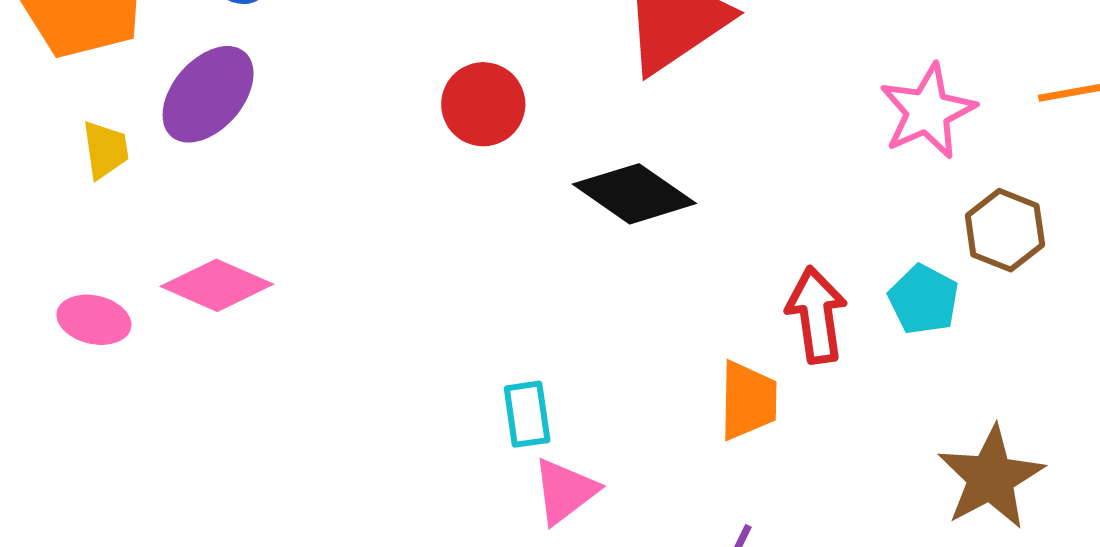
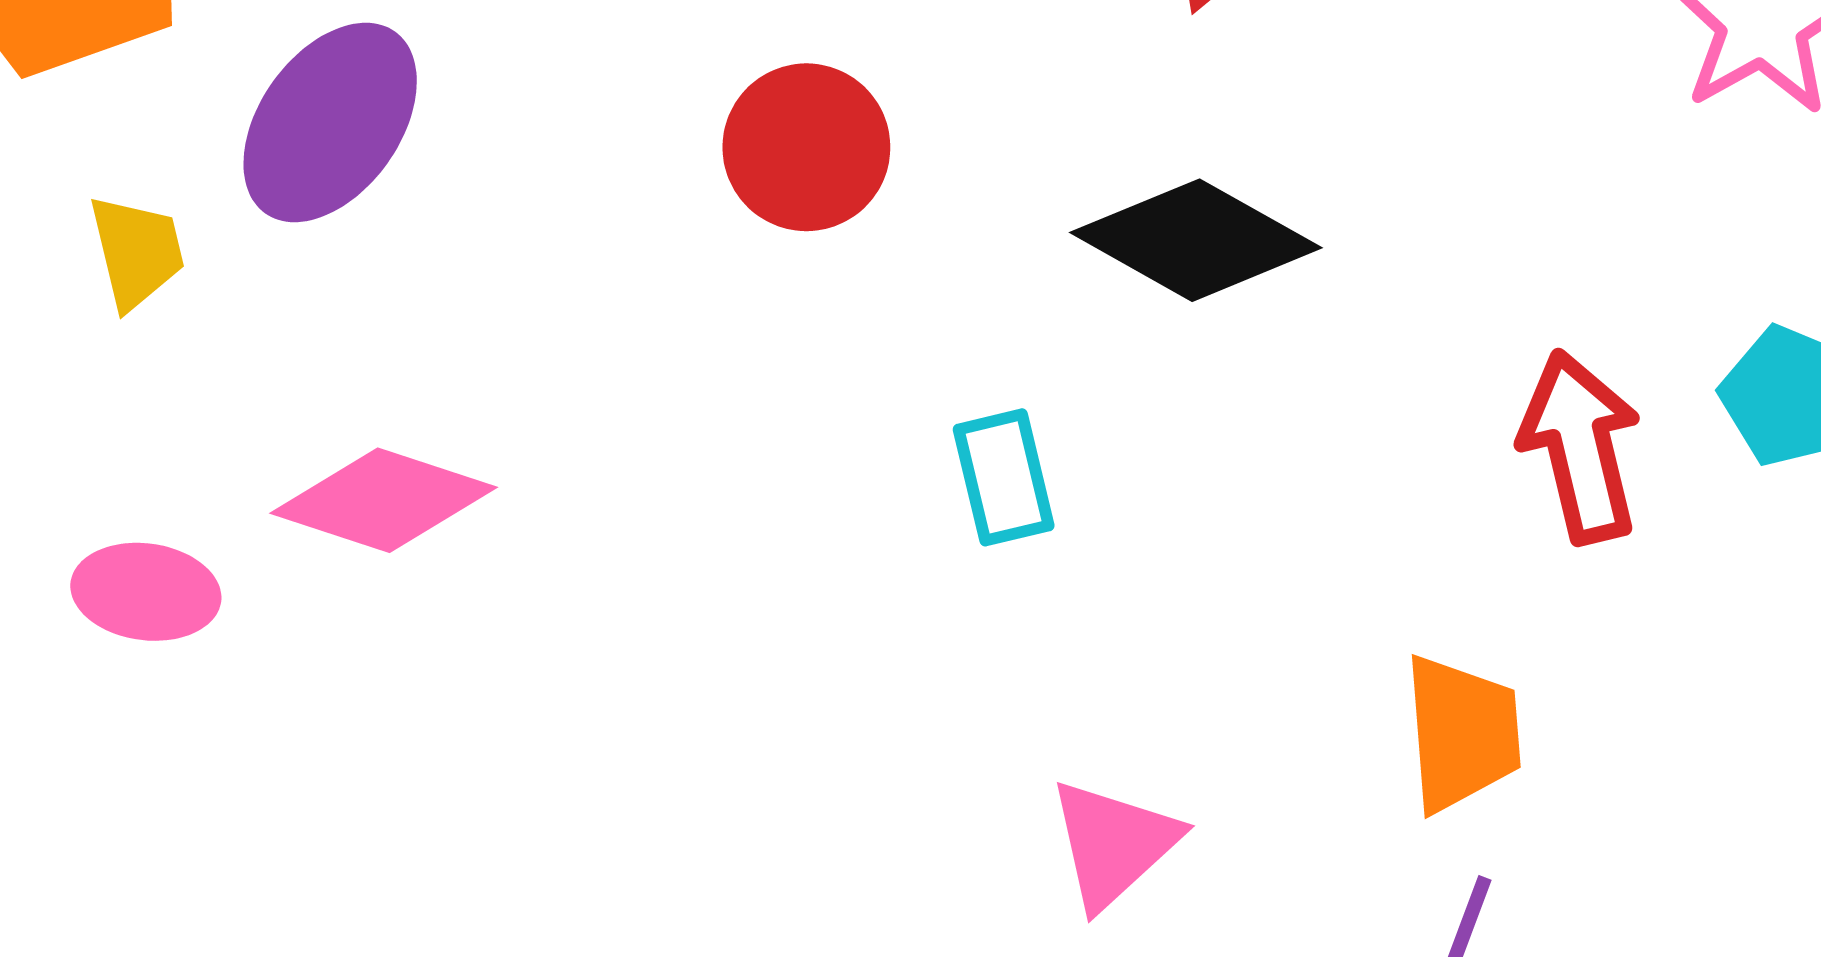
red circle: (483, 104) -> (806, 147), moved
orange trapezoid: (748, 400) -> (1462, 733), moved
cyan rectangle: (527, 414) -> (1004, 477), moved

